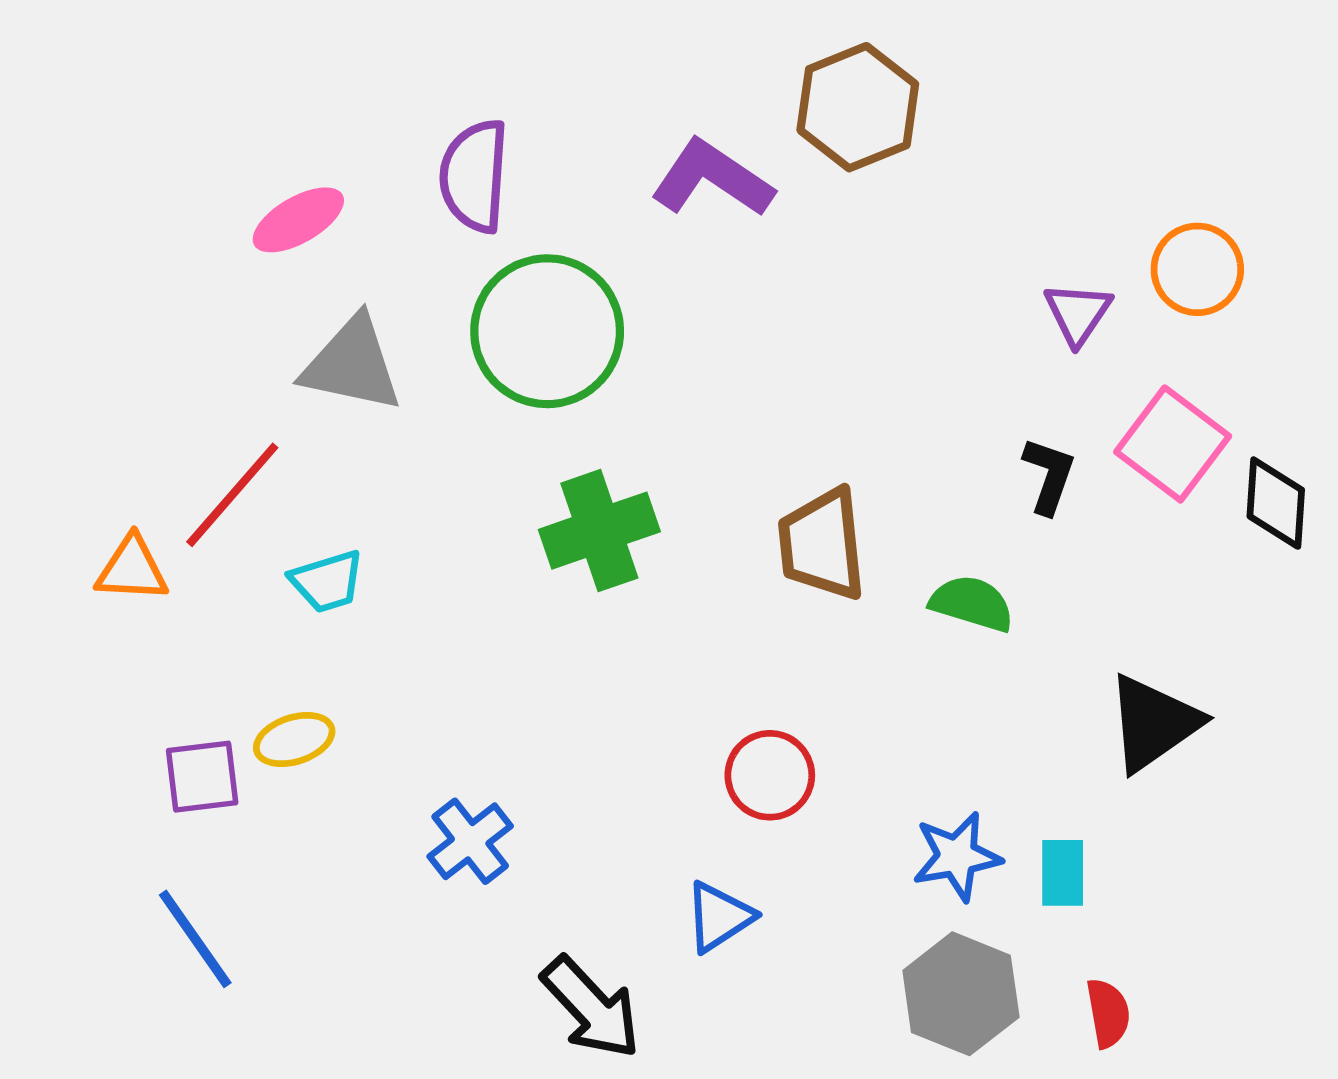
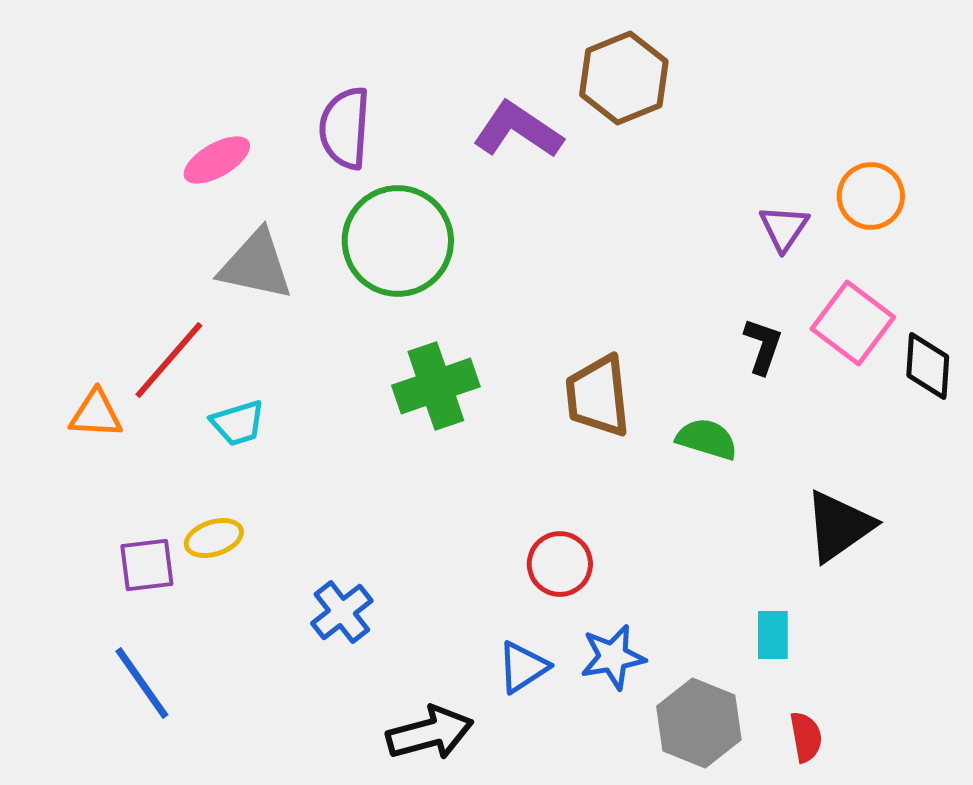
blue star: (957, 856) -> (613, 657), moved
black arrow: (591, 1008) -> (430, 733), turned -62

